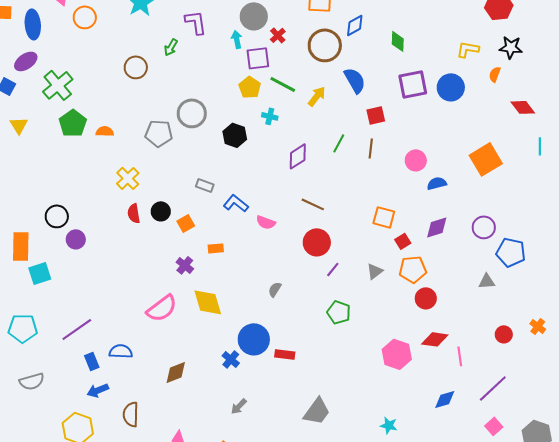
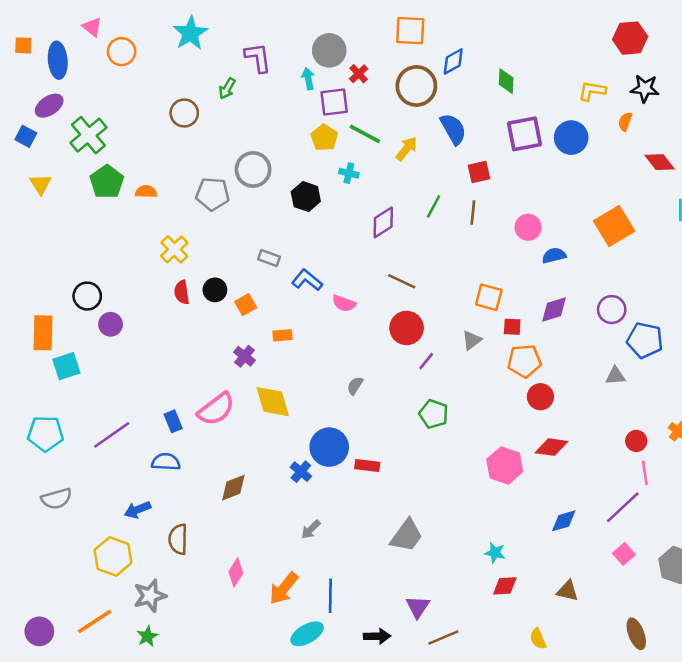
red square: (403, 241) -> (512, 327), turned 35
gray triangle: (375, 271) -> (472, 340), moved
pink line: (460, 356) -> (645, 473), moved
blue rectangle: (92, 361) -> (173, 421), moved

